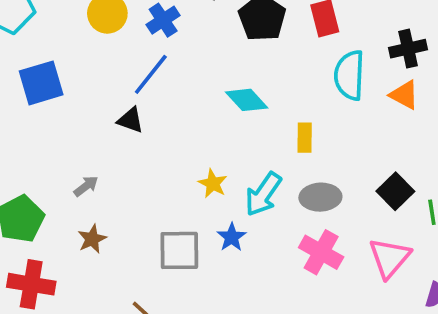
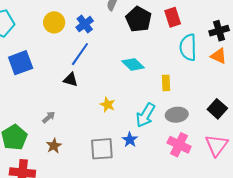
yellow star: (213, 183) -> (108, 105), moved

